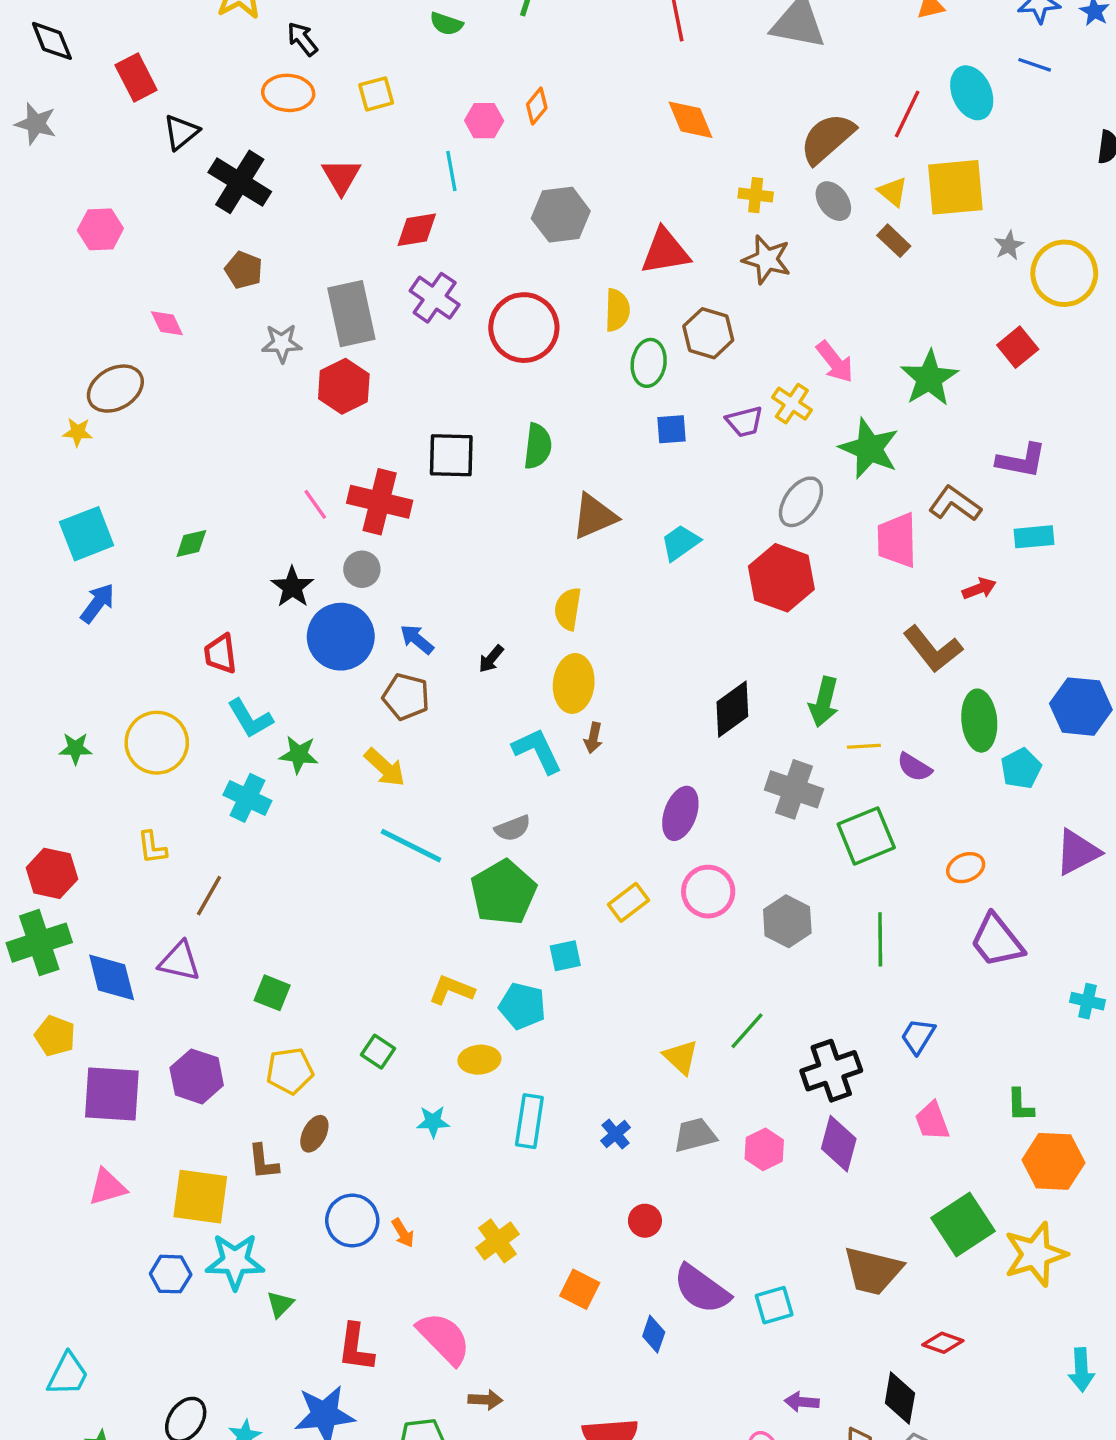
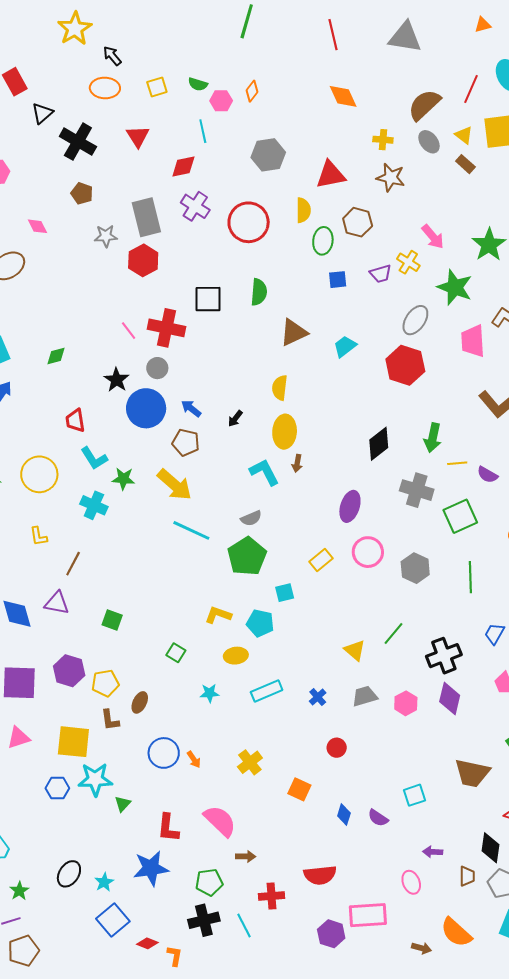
green semicircle: (446, 24) -> (198, 84), moved
yellow arrow: (385, 767) -> (175, 485), size x1.4
yellow pentagon: (290, 1071) -> (105, 683), moved
cyan rectangle: (529, 1121) -> (267, 691), turned 60
purple semicircle: (702, 1289) -> (378, 818), moved, size x0.6

